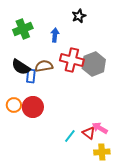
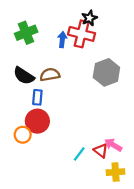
red cross: (72, 60) -> (82, 34), moved
blue rectangle: (31, 76) -> (37, 97), moved
orange circle: (14, 105) -> (23, 135), moved

